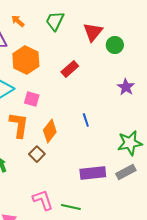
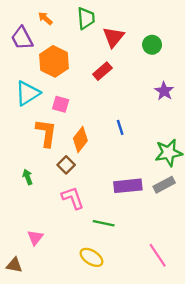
green trapezoid: (55, 21) -> (86, 18), turned 150
red triangle: (93, 32) -> (113, 37), moved
pink L-shape: (43, 200) -> (73, 198), moved

